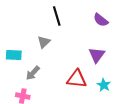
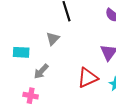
red triangle: (77, 79) -> (88, 78), turned -30

